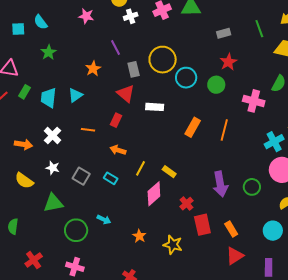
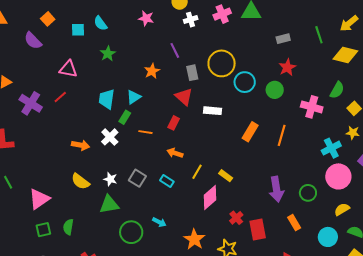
green rectangle: (25, 92) -> (125, 117), moved
white star: (53, 168) -> (110, 179), moved
red cross: (187, 204) -> (236, 218), moved
orange rectangle: (231, 229) -> (294, 223), moved
orange star: (139, 236) -> (194, 239), size x1.5

